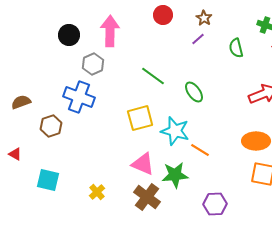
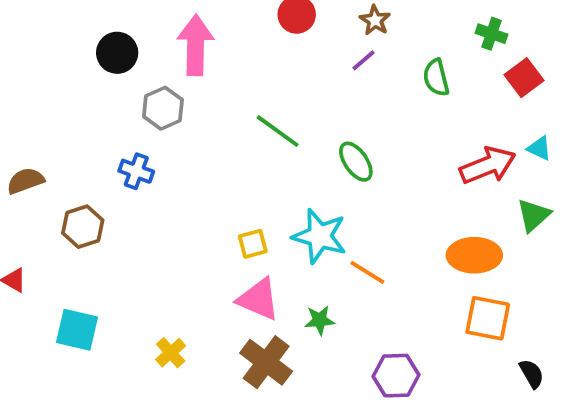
blue cross: (79, 97) -> (136, 171), size x0.6
yellow square: (140, 118) -> (253, 244), moved, size x0.6
green star: (175, 175) -> (320, 320), size x0.6

